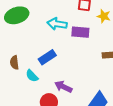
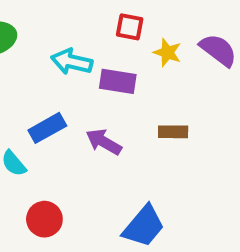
purple arrow: (63, 87) -> (104, 142), moved

